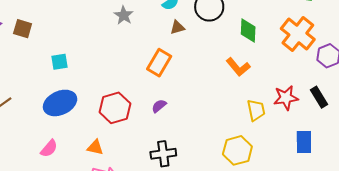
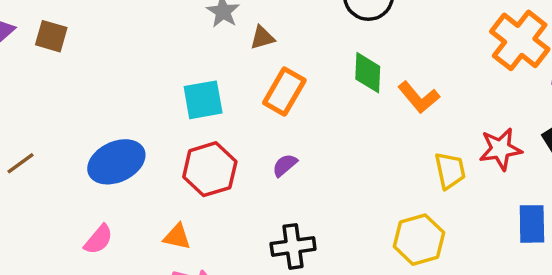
brown triangle: (177, 27) -> (262, 38), moved
green diamond: (248, 31) -> (368, 73), moved
cyan square: (59, 62) -> (203, 100), moved, size x1.4

